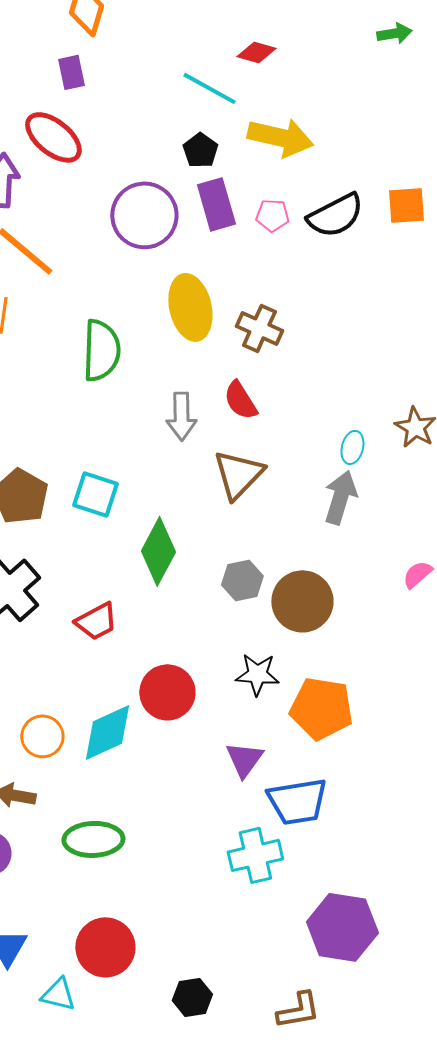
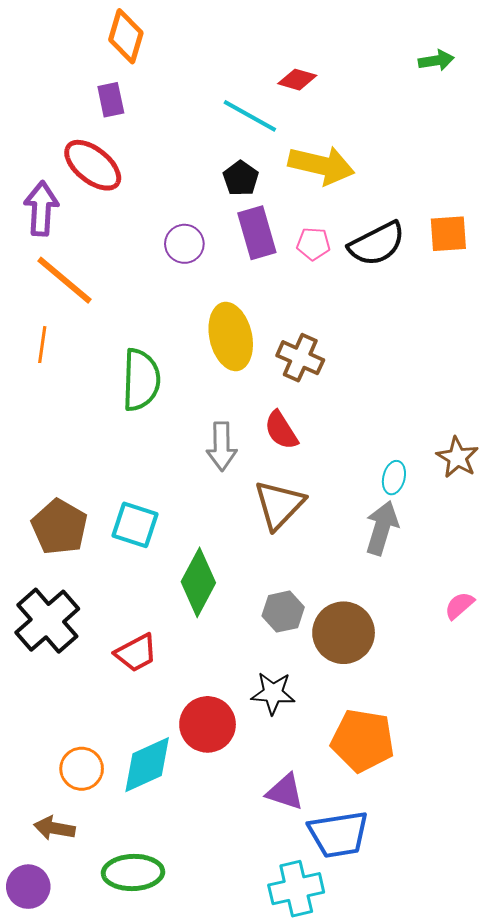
purple circle: (144, 215) -> (184, 244), size x0.6
black star: (257, 674) -> (273, 693), moved
purple triangle: (244, 759) -> (285, 792), turned -48

